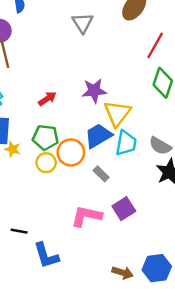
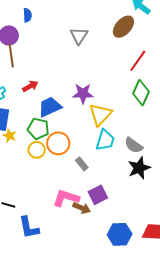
red arrow: (47, 99) -> (30, 86), moved
blue trapezoid: (98, 136) -> (50, 107), moved
blue hexagon: (157, 268) -> (120, 234), moved
brown arrow: (123, 273) -> (82, 208), moved

